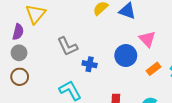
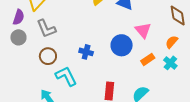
gray L-shape: (67, 46) -> (46, 29), moved
brown circle: (20, 77) -> (48, 56), moved

